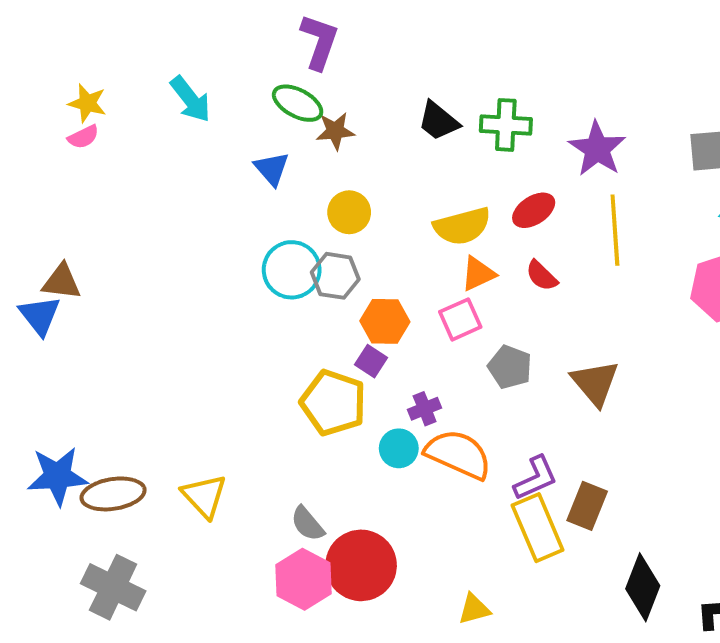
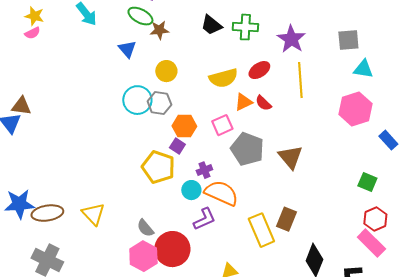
orange triangle: (478, 274) -> (243, 102), moved
gray pentagon: (510, 367) -> (247, 149), size x1.5
purple L-shape: (536, 478) -> (204, 219), moved

